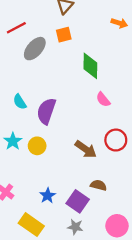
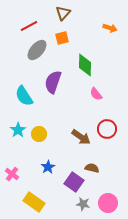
red line: (16, 28) -> (29, 26), moved
cyan semicircle: (20, 102) -> (24, 96), size x1.5
purple semicircle: (46, 111) -> (53, 82), moved
blue star: (48, 196) -> (48, 167), moved
gray star: (75, 227) -> (83, 204), moved

